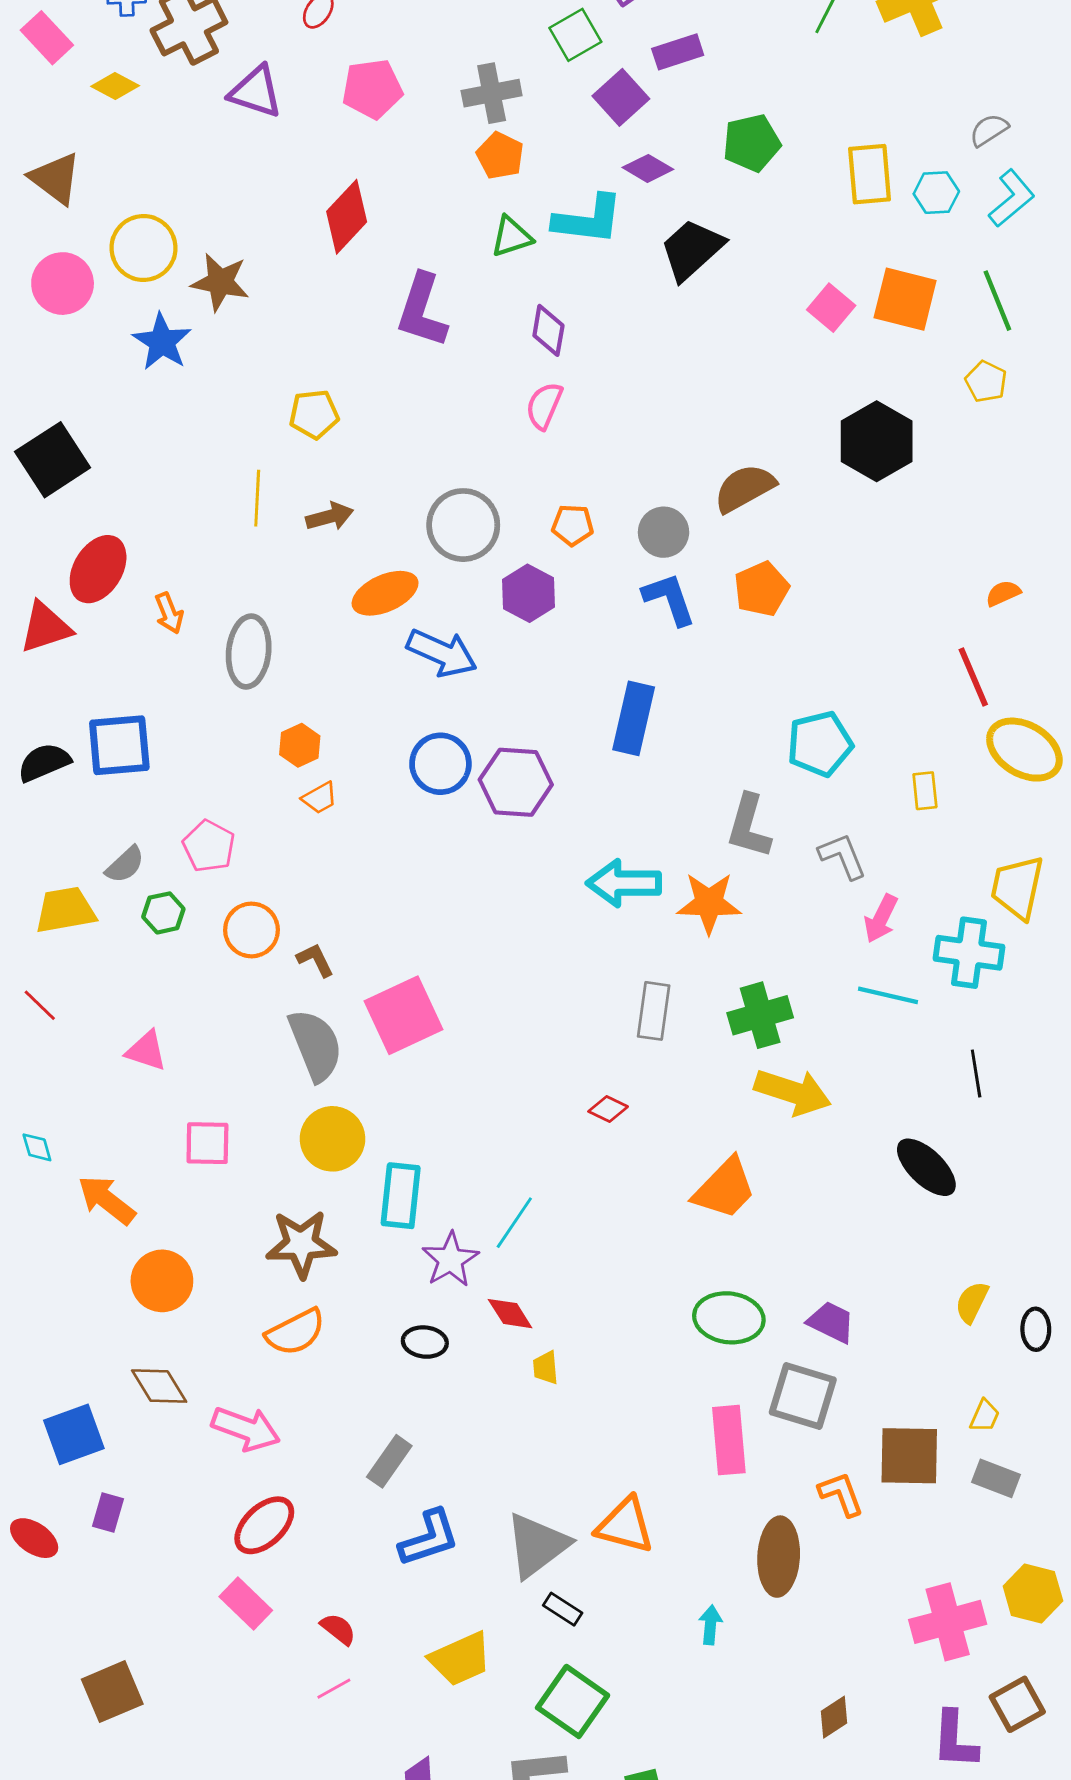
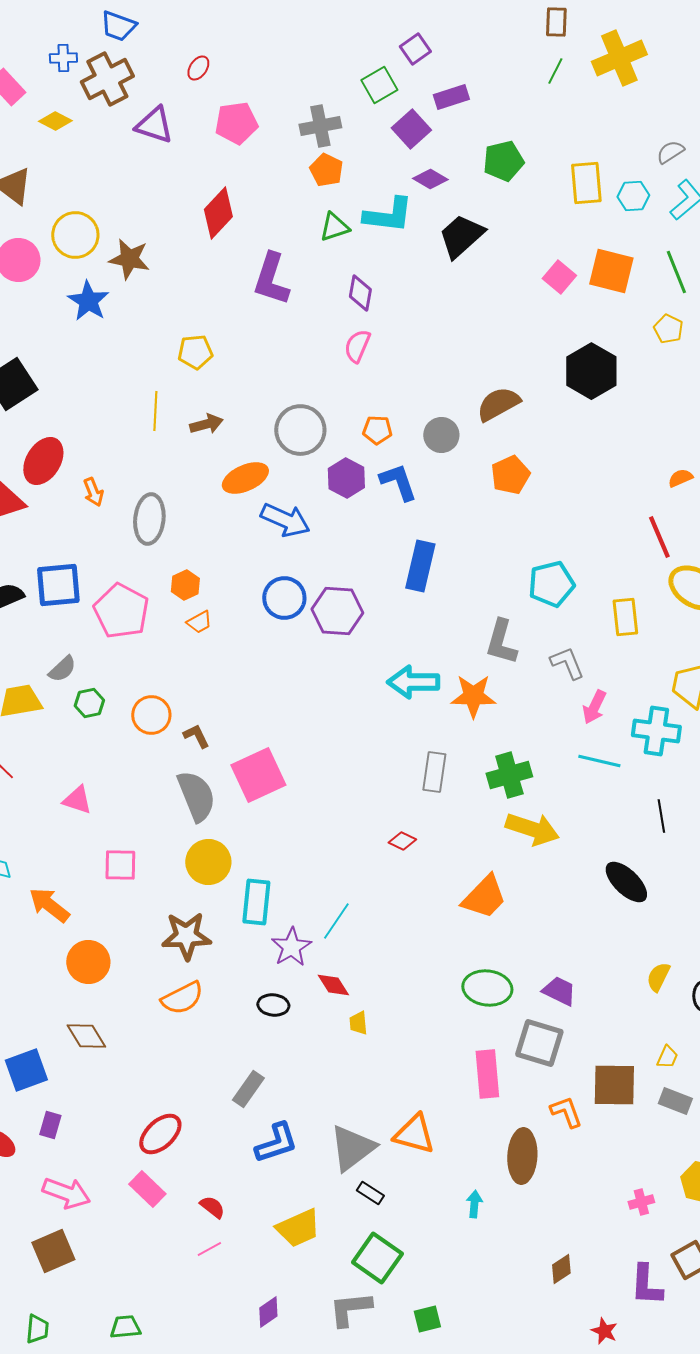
blue L-shape: (669, 599) -> (398, 482), moved
yellow rectangle: (925, 791) -> (625, 617), size x1.4
pink pentagon: (209, 846) -> (121, 611), moved, size x1.5
pink arrow: (246, 1429) -> (66, 1193), moved
pink cross: (948, 1622) -> (641, 1202), size x0.5

